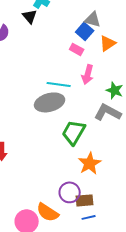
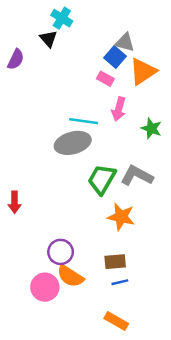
orange triangle: (108, 43) -> (143, 71), size x1.4
gray L-shape: (108, 112) -> (137, 176), moved
orange star: (90, 163) -> (121, 217), turned -30
purple circle: (70, 192) -> (61, 252), moved

